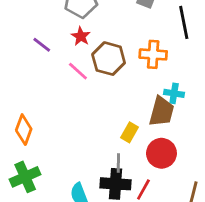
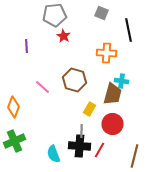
red star: (81, 36) -> (64, 36), moved
purple line: (42, 45) -> (26, 46), turned 48
brown hexagon: (109, 59) -> (74, 80), moved
pink line: (78, 71) -> (42, 87), moved

